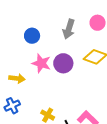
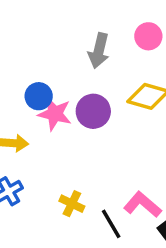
blue circle: (32, 36) -> (39, 96), moved

